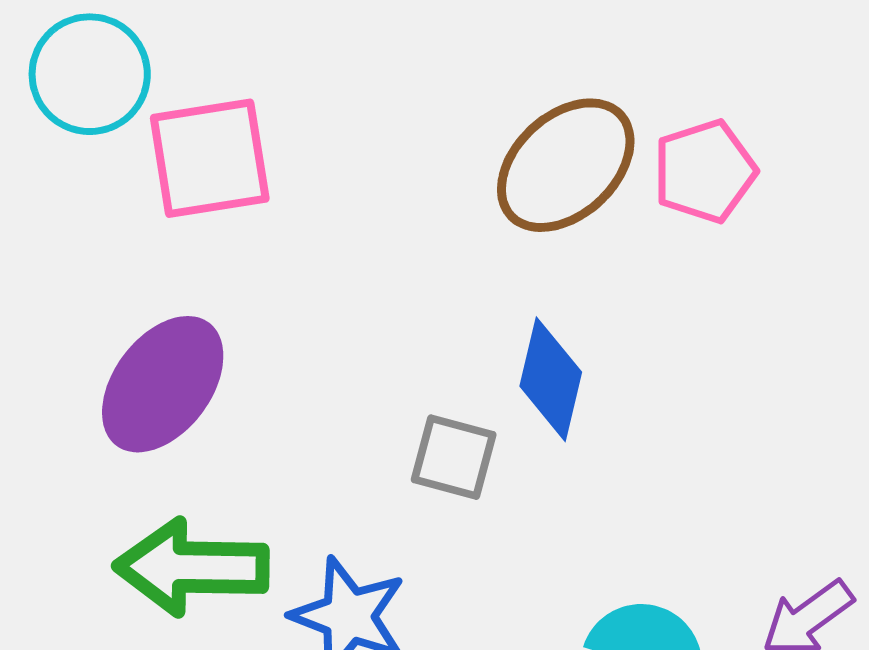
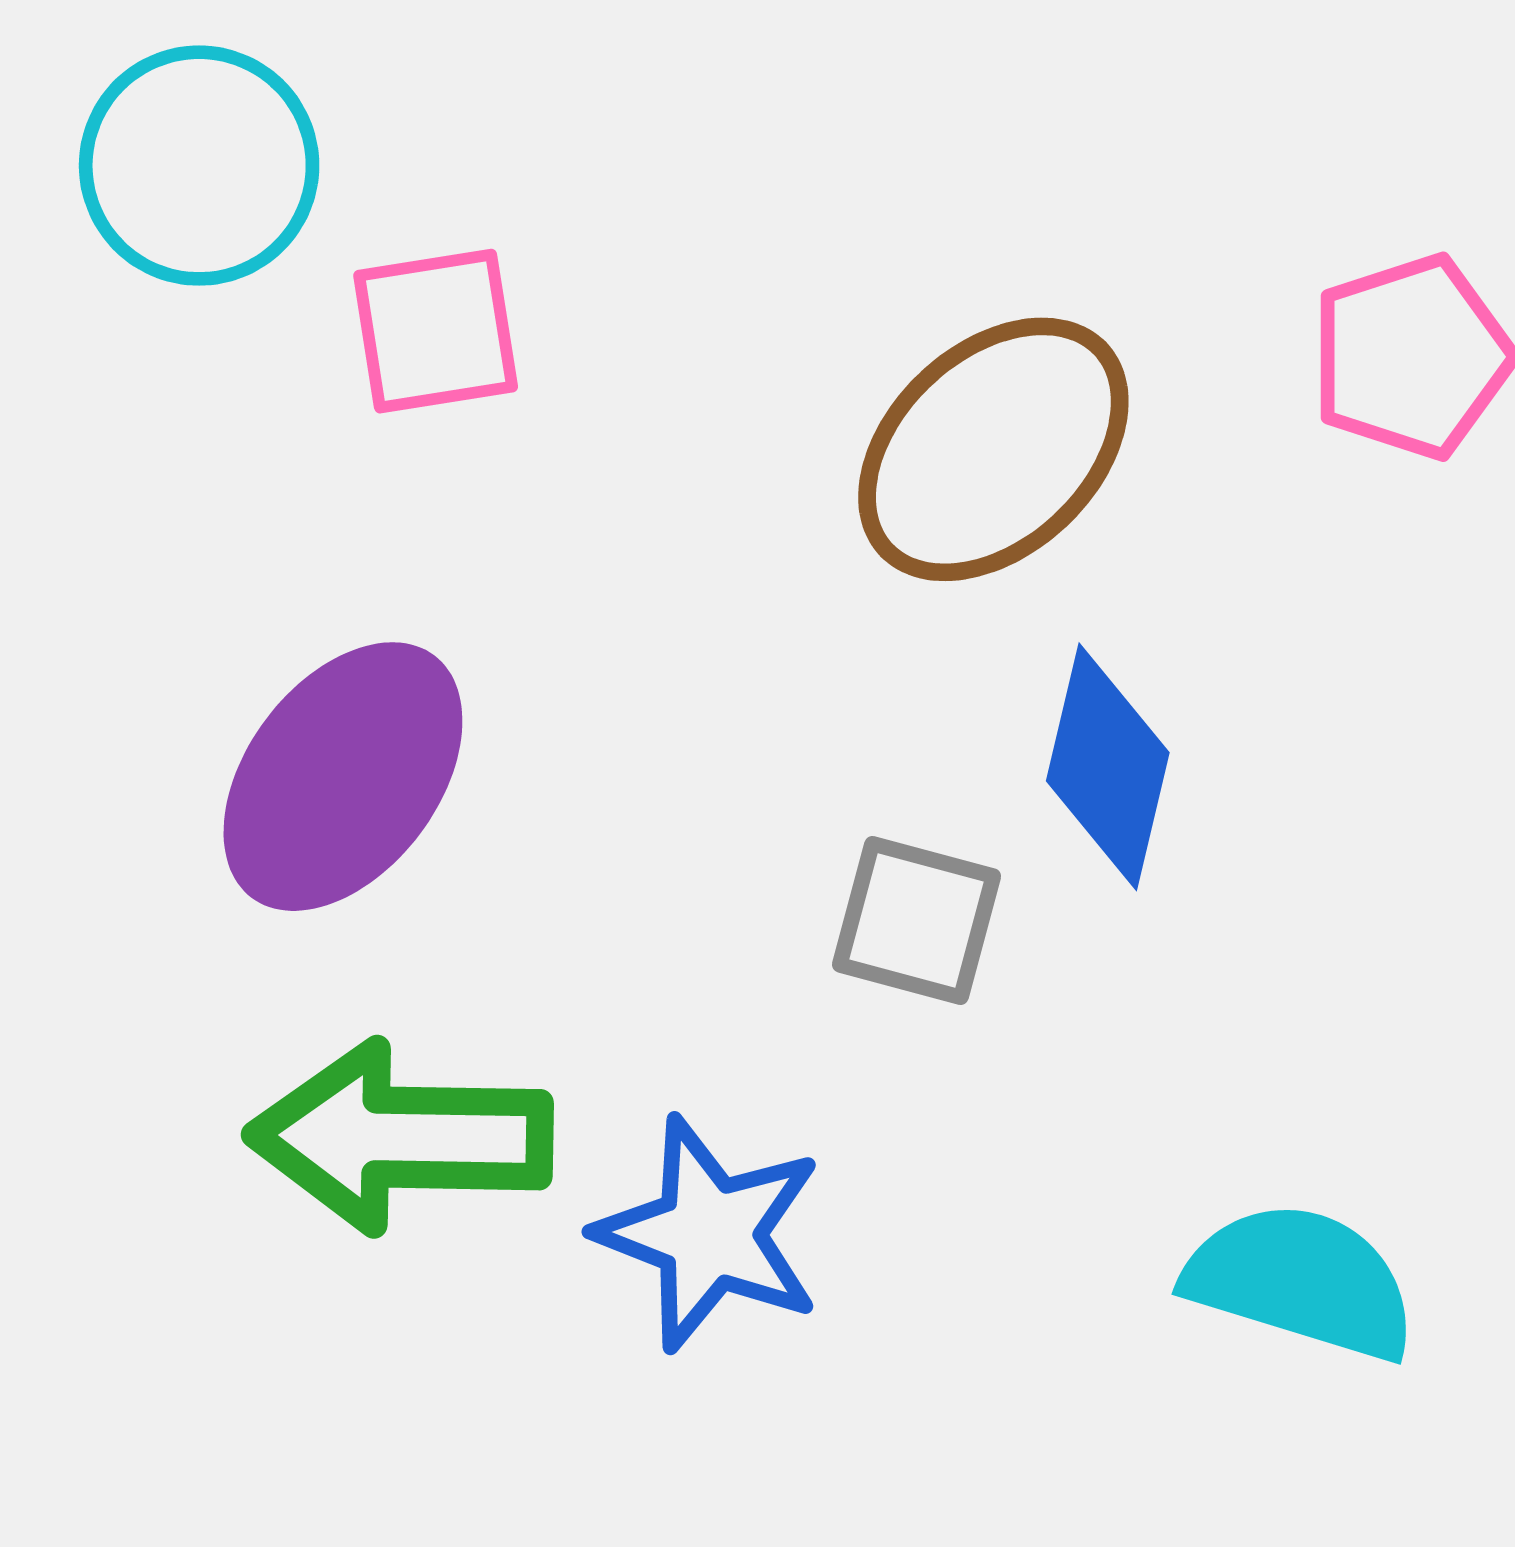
pink square: (210, 158) -> (436, 331), size x0.7
brown ellipse: (566, 165) -> (993, 449), moved

